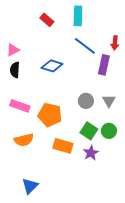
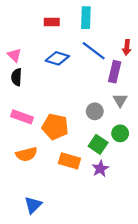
red rectangle: (47, 20) -> (52, 22), turned -40
pink triangle: (13, 50) -> (14, 55), turned -48
blue diamond: (52, 66) -> (57, 58), moved
gray triangle: (109, 101) -> (120, 100), moved
green circle: (109, 131) -> (120, 133), moved

